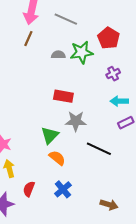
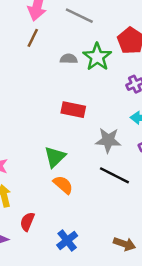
green star: (82, 52) -> (97, 57), turned -30
gray star: (76, 121) -> (108, 140), moved
blue cross: (63, 189) -> (67, 240), moved

